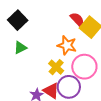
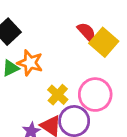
orange star: (67, 45) -> (30, 63), moved

